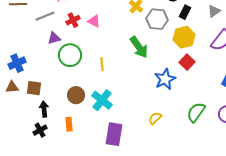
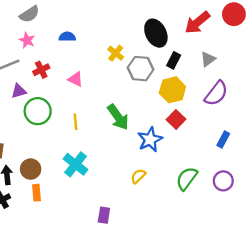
pink triangle: (94, 21) -> (76, 79), moved
green arrow: (139, 47) -> (118, 117), moved
brown circle: (76, 95) -> (31, 169), moved
yellow semicircle: (155, 118) -> (138, 176), moved
purple rectangle: (114, 134) -> (104, 215), moved, size x0.6

